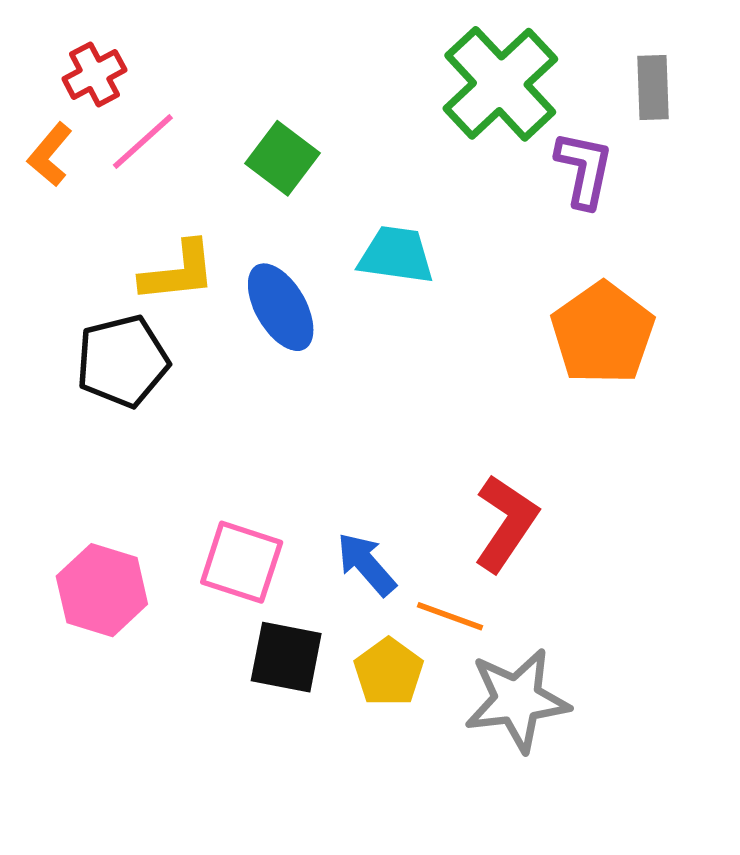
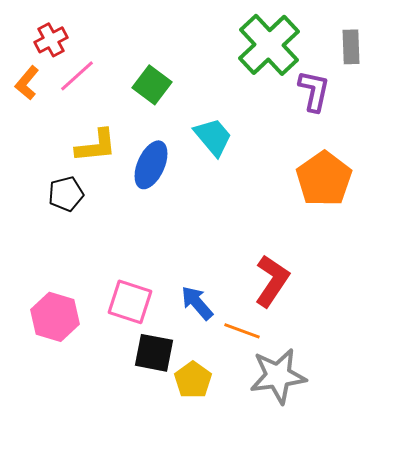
cyan trapezoid: (396, 255) -> (213, 137), turned 42
blue ellipse: (281, 307) -> (151, 165), turned 54
black pentagon: (122, 361) -> (66, 194), size x0.7
yellow pentagon: (389, 672) -> (193, 380), moved

